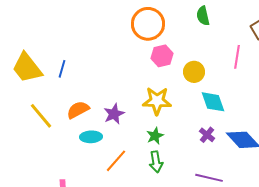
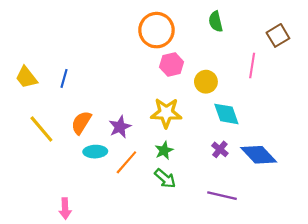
yellow trapezoid: (27, 68) -> (26, 77), size x0.7
orange semicircle: (78, 110) -> (81, 123), turned -30
orange line: (116, 161) -> (126, 162), moved
green arrow: (156, 162) -> (165, 178), turned -40

